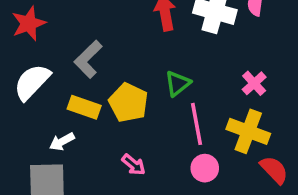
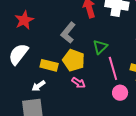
red star: (29, 23) -> (24, 20), moved
gray L-shape: (88, 59) -> (68, 33), moved
pink arrow: (134, 165) -> (78, 83), moved

